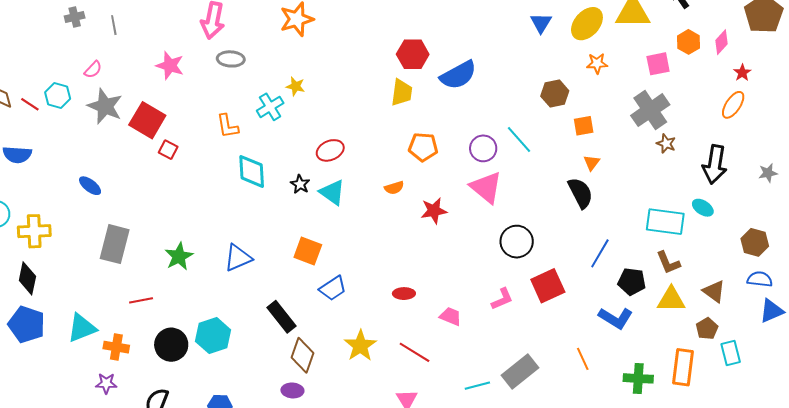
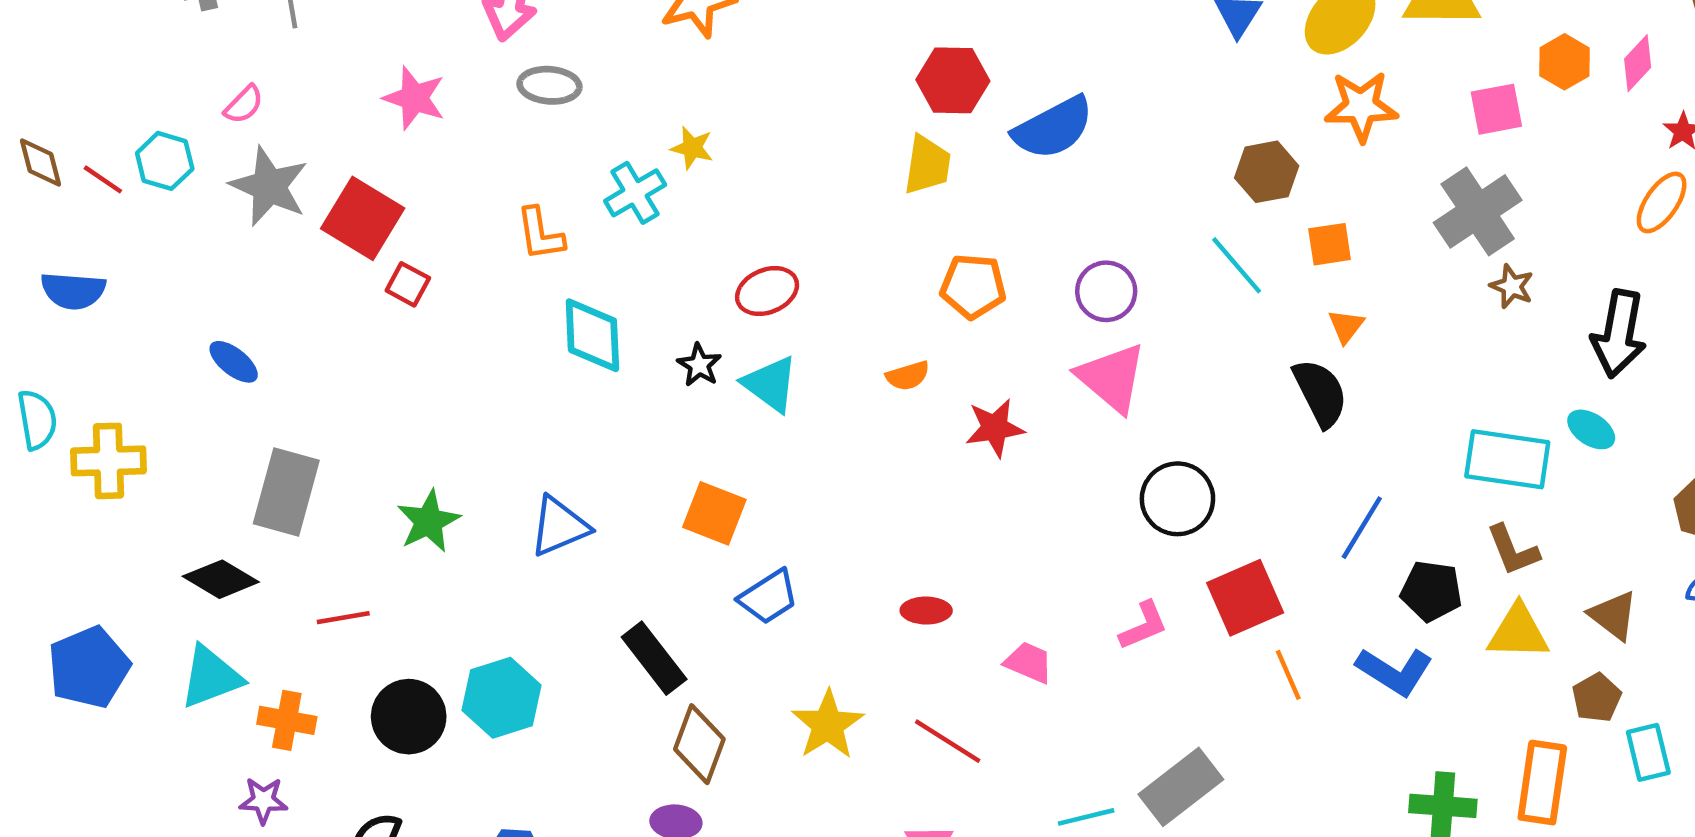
orange star: (597, 63) -> (1361, 106), size x1.5
cyan line: (519, 139) -> (1237, 265), moved
black diamond: (27, 278) -> (221, 579), moved, turned -72
blue pentagon: (27, 324) -> (89, 667), turned 30
orange line: (583, 359) -> (1288, 675), moved

